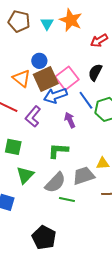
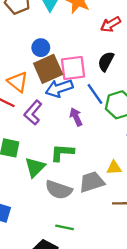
orange triangle: (22, 78) -> (18, 82), moved
pink square: (67, 78) -> (73, 68), turned 30
green triangle: (25, 175) -> (35, 167), moved
gray semicircle: (55, 183) -> (59, 190), turned 65
green line: (67, 200) -> (65, 227), moved

